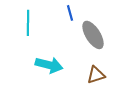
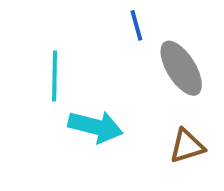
cyan line: (28, 23) -> (55, 76), moved

